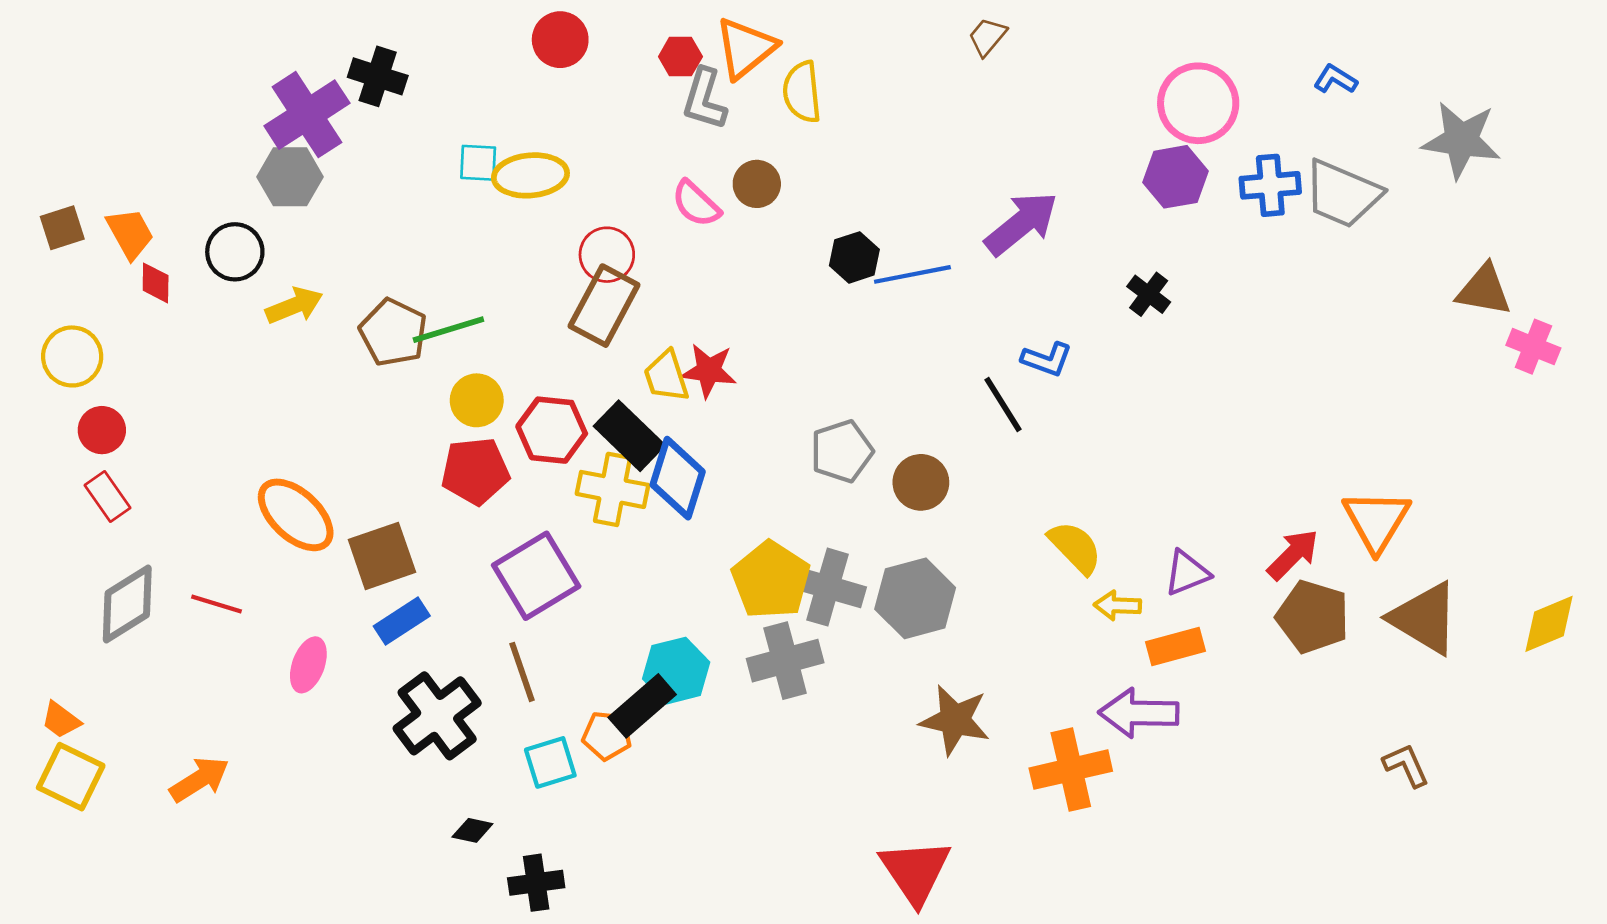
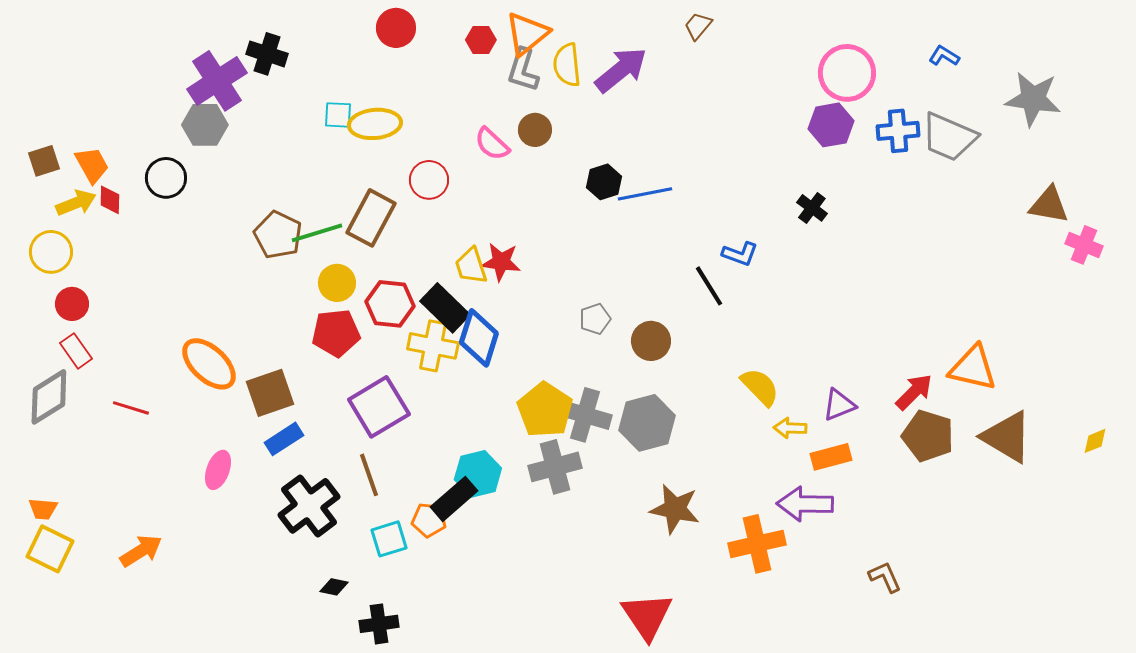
gray L-shape: (704, 99) -> (523, 70), moved
purple arrow: (1021, 224) -> (621, 70), moved
yellow arrow: (294, 306) -> (76, 203), moved
brown rectangle: (604, 306) -> (371, 218), moved
gray pentagon: (842, 451) -> (595, 319), size x0.7
orange triangle: (1376, 521) -> (973, 368), turned -48
gray diamond: (127, 604) -> (49, 397), moved
red line: (216, 604) -> (131, 408), moved
yellow diamond: (1549, 624) -> (1095, 441), size x0.6
orange trapezoid: (61, 720) -> (43, 509), turned -32
brown L-shape: (1406, 765) -> (885, 577), moved

